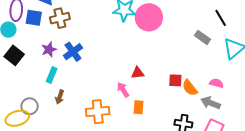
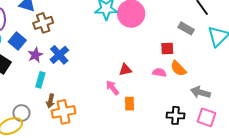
blue square: (34, 18) -> (17, 41), moved, turned 36
red square: (175, 80) -> (167, 48), moved
pink semicircle: (216, 83) -> (159, 73), moved
orange semicircle: (190, 88) -> (178, 68), moved
orange cross: (98, 112) -> (63, 112), moved

